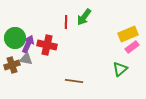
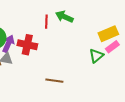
green arrow: (84, 17) -> (64, 17), turned 78
green triangle: (120, 69) -> (96, 56), moved

